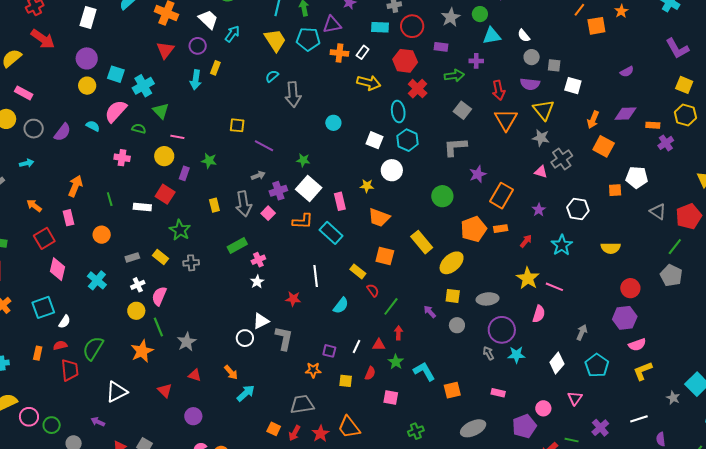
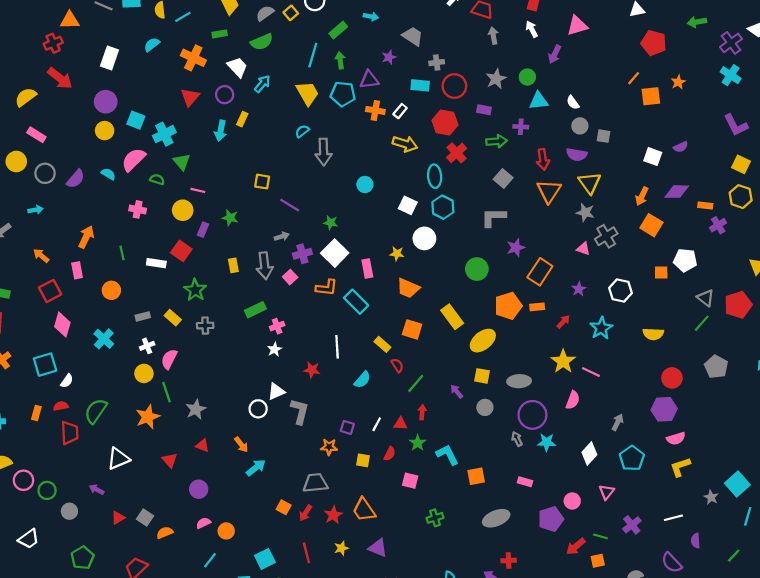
white square: (573, 86) -> (653, 157), moved
green line: (675, 247) -> (702, 323), moved

